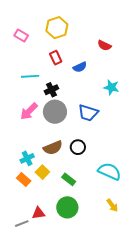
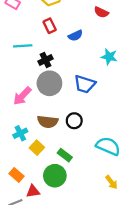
pink arrow: (29, 111) -> (22, 96), moved
brown semicircle: (53, 148) -> (48, 122), turned 30
orange rectangle: (24, 179) -> (16, 175), moved
green circle: (67, 207) -> (55, 176), moved

